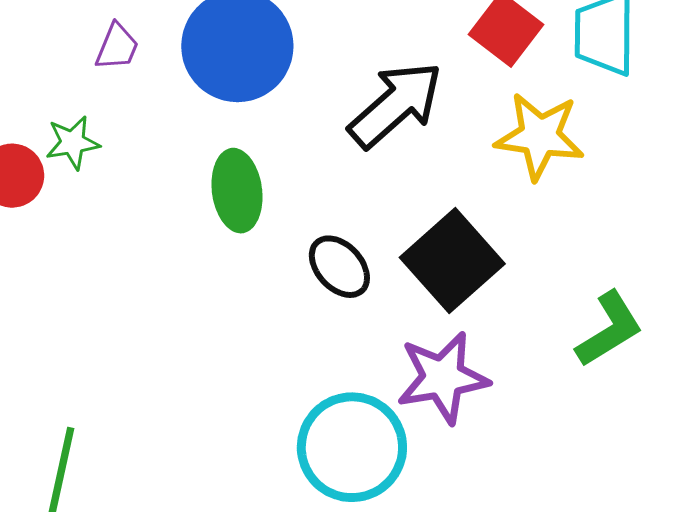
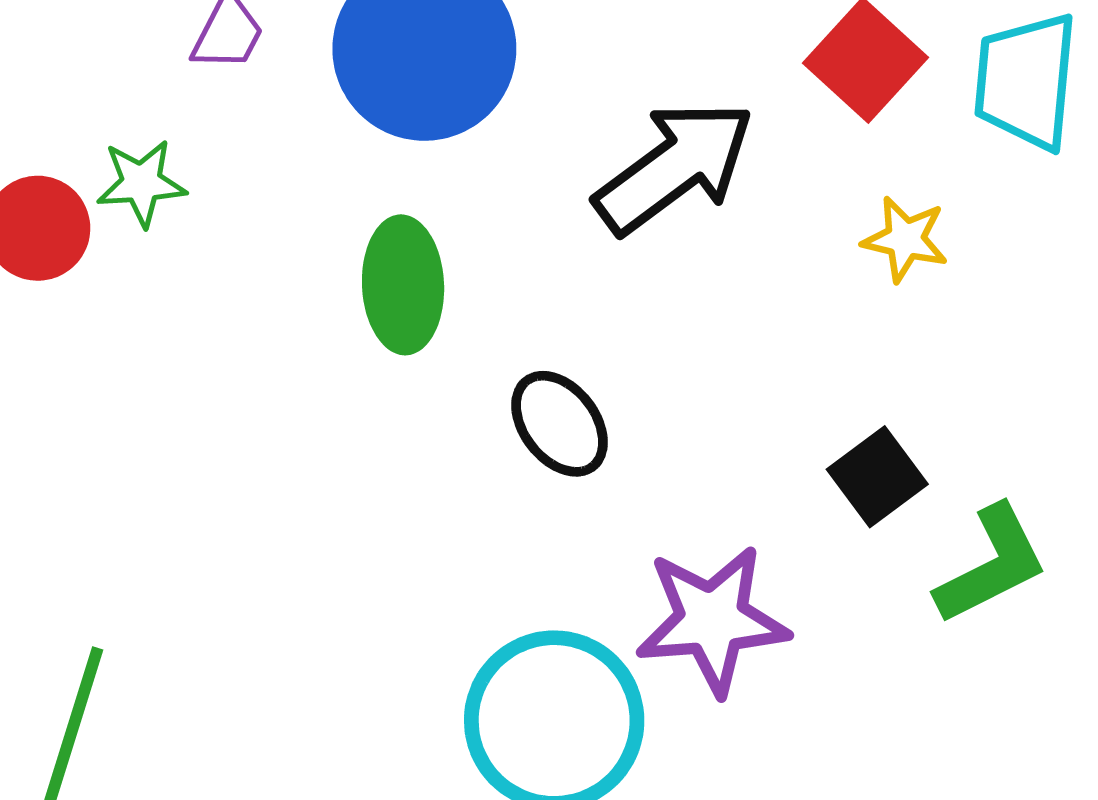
yellow star: (540, 136) -> (905, 239), size x0.6
black square: (452, 261) -> (877, 477), moved, size x0.6

